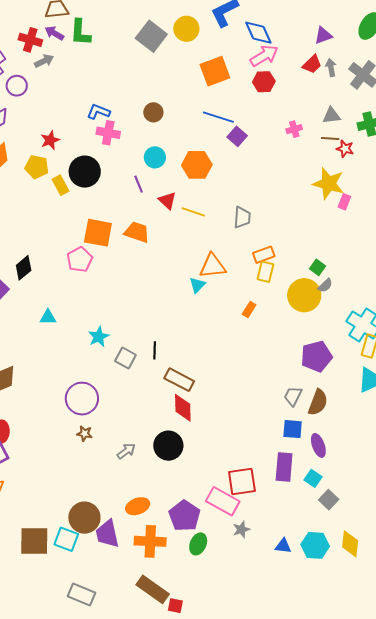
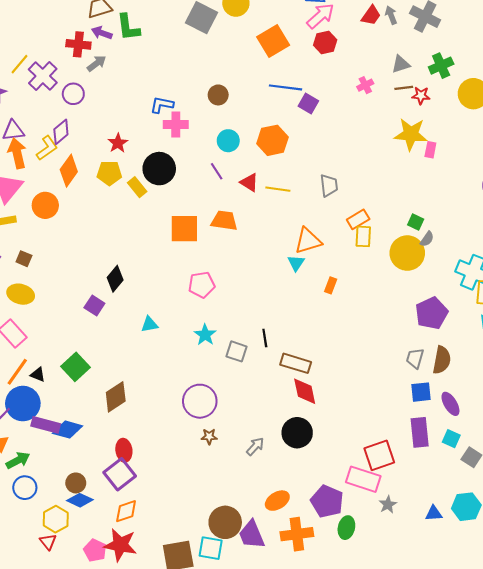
pink pentagon: (80, 259) -> (202, 285), moved, turned 30
orange rectangle: (249, 310) -> (331, 285), moved

